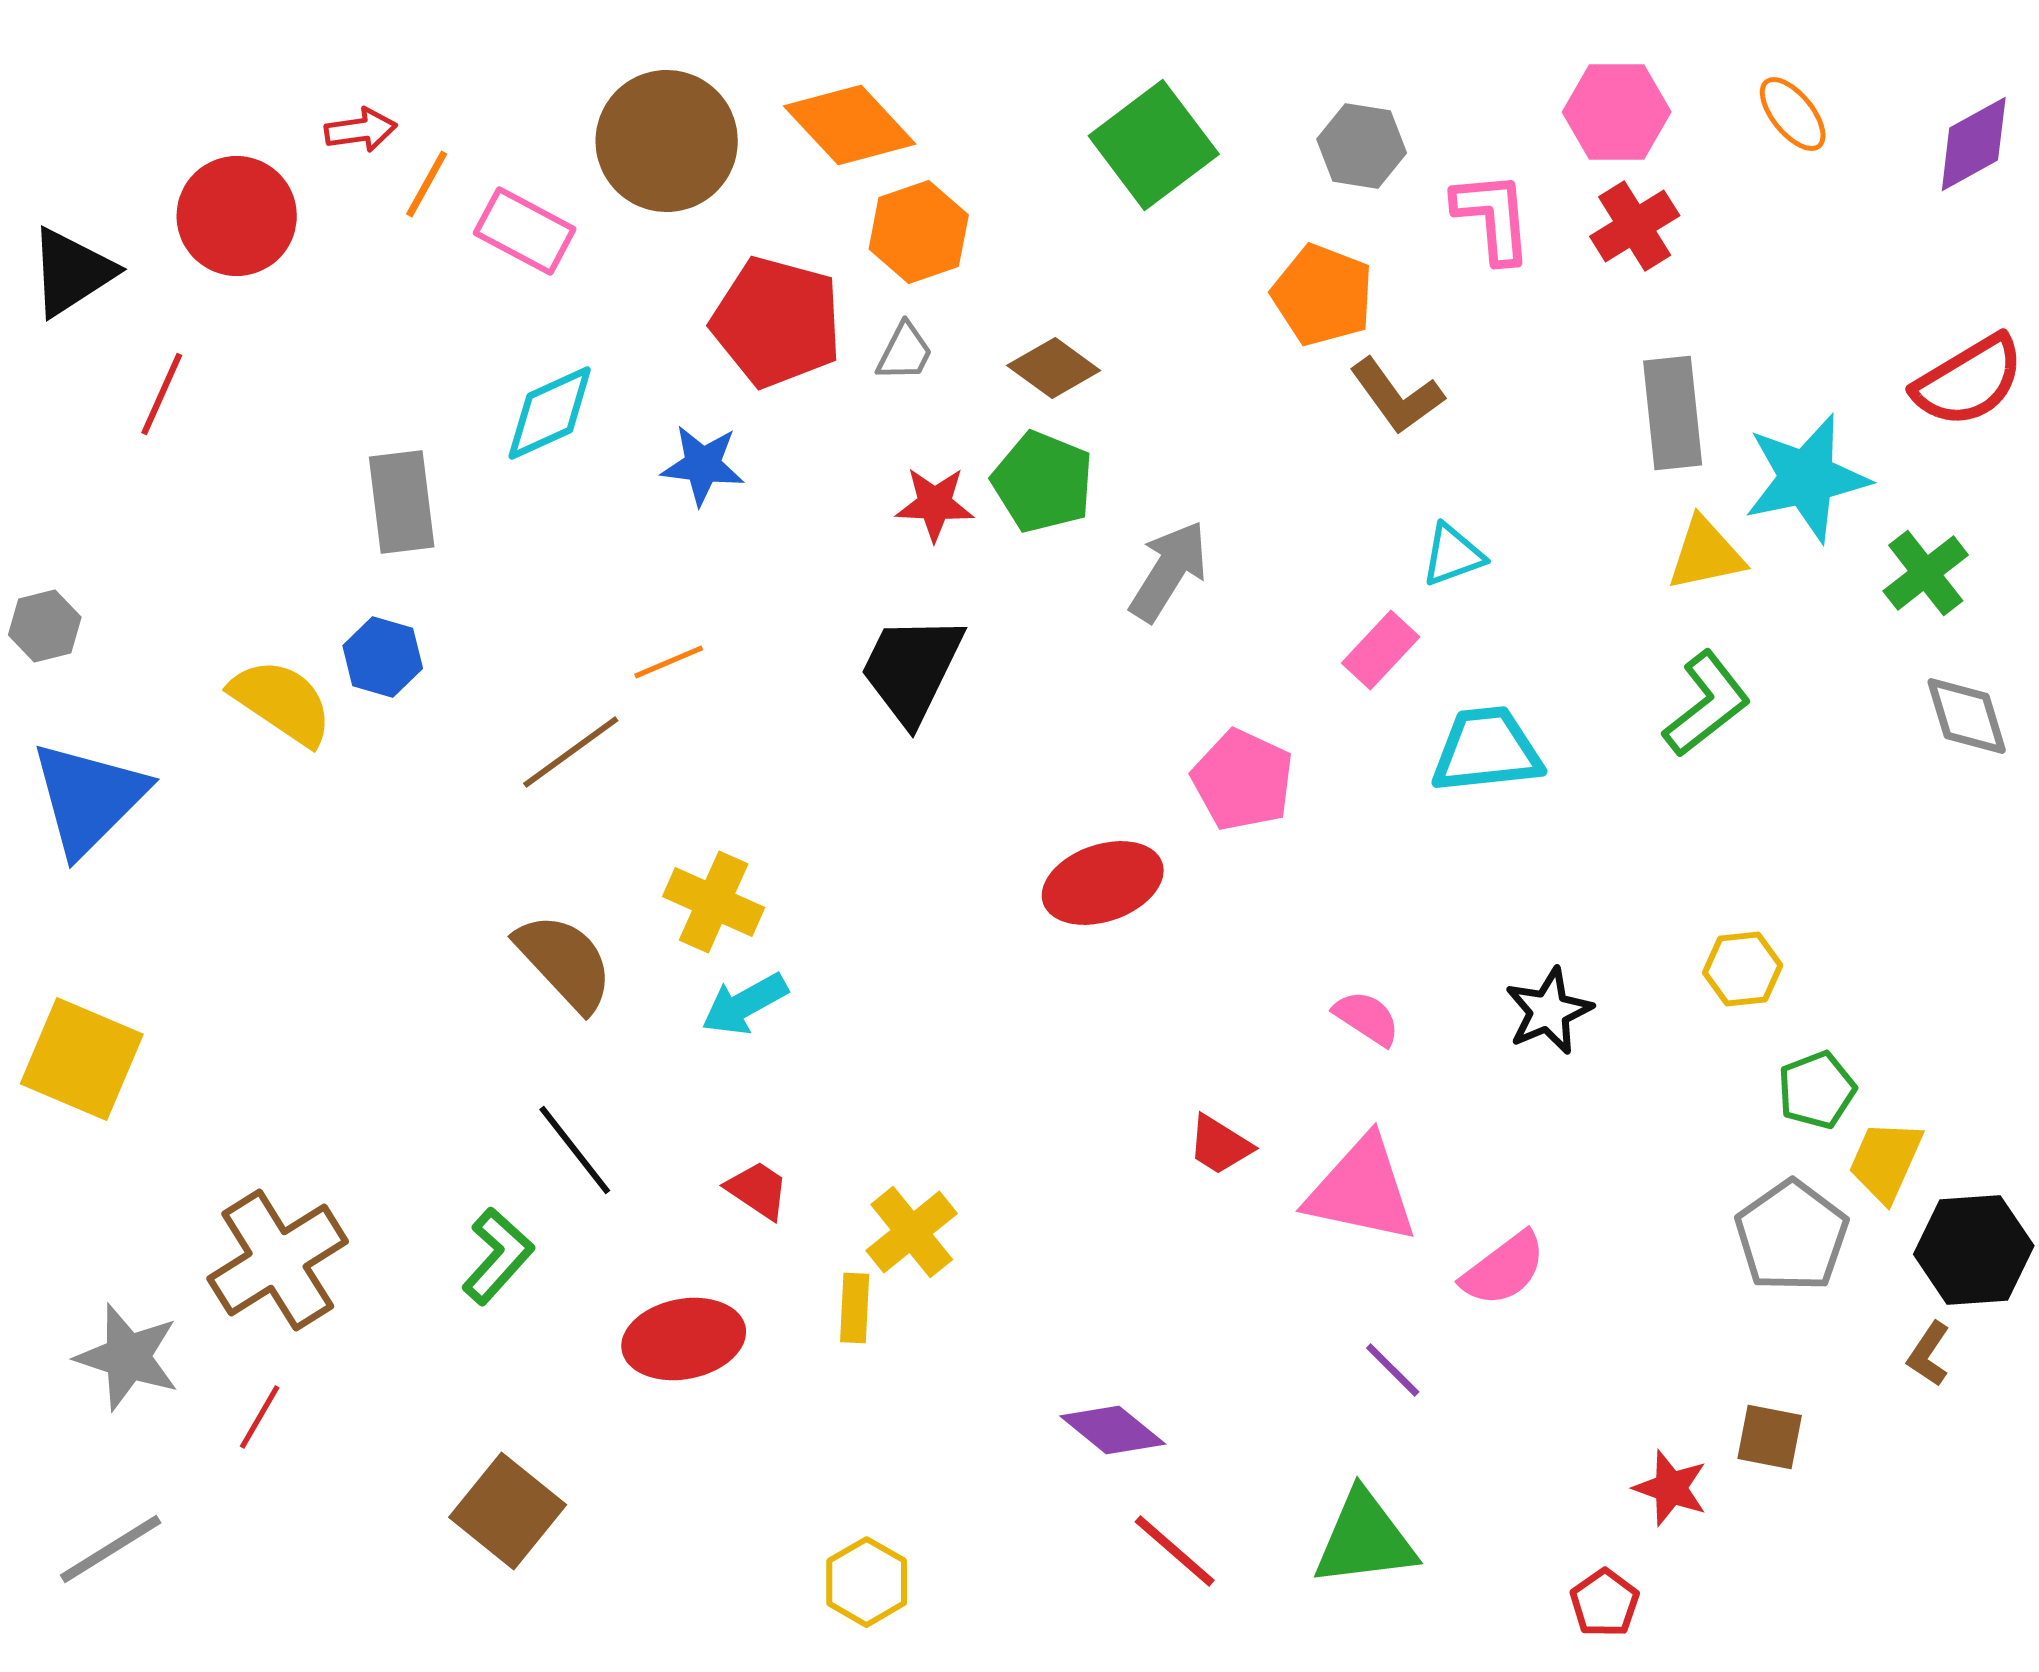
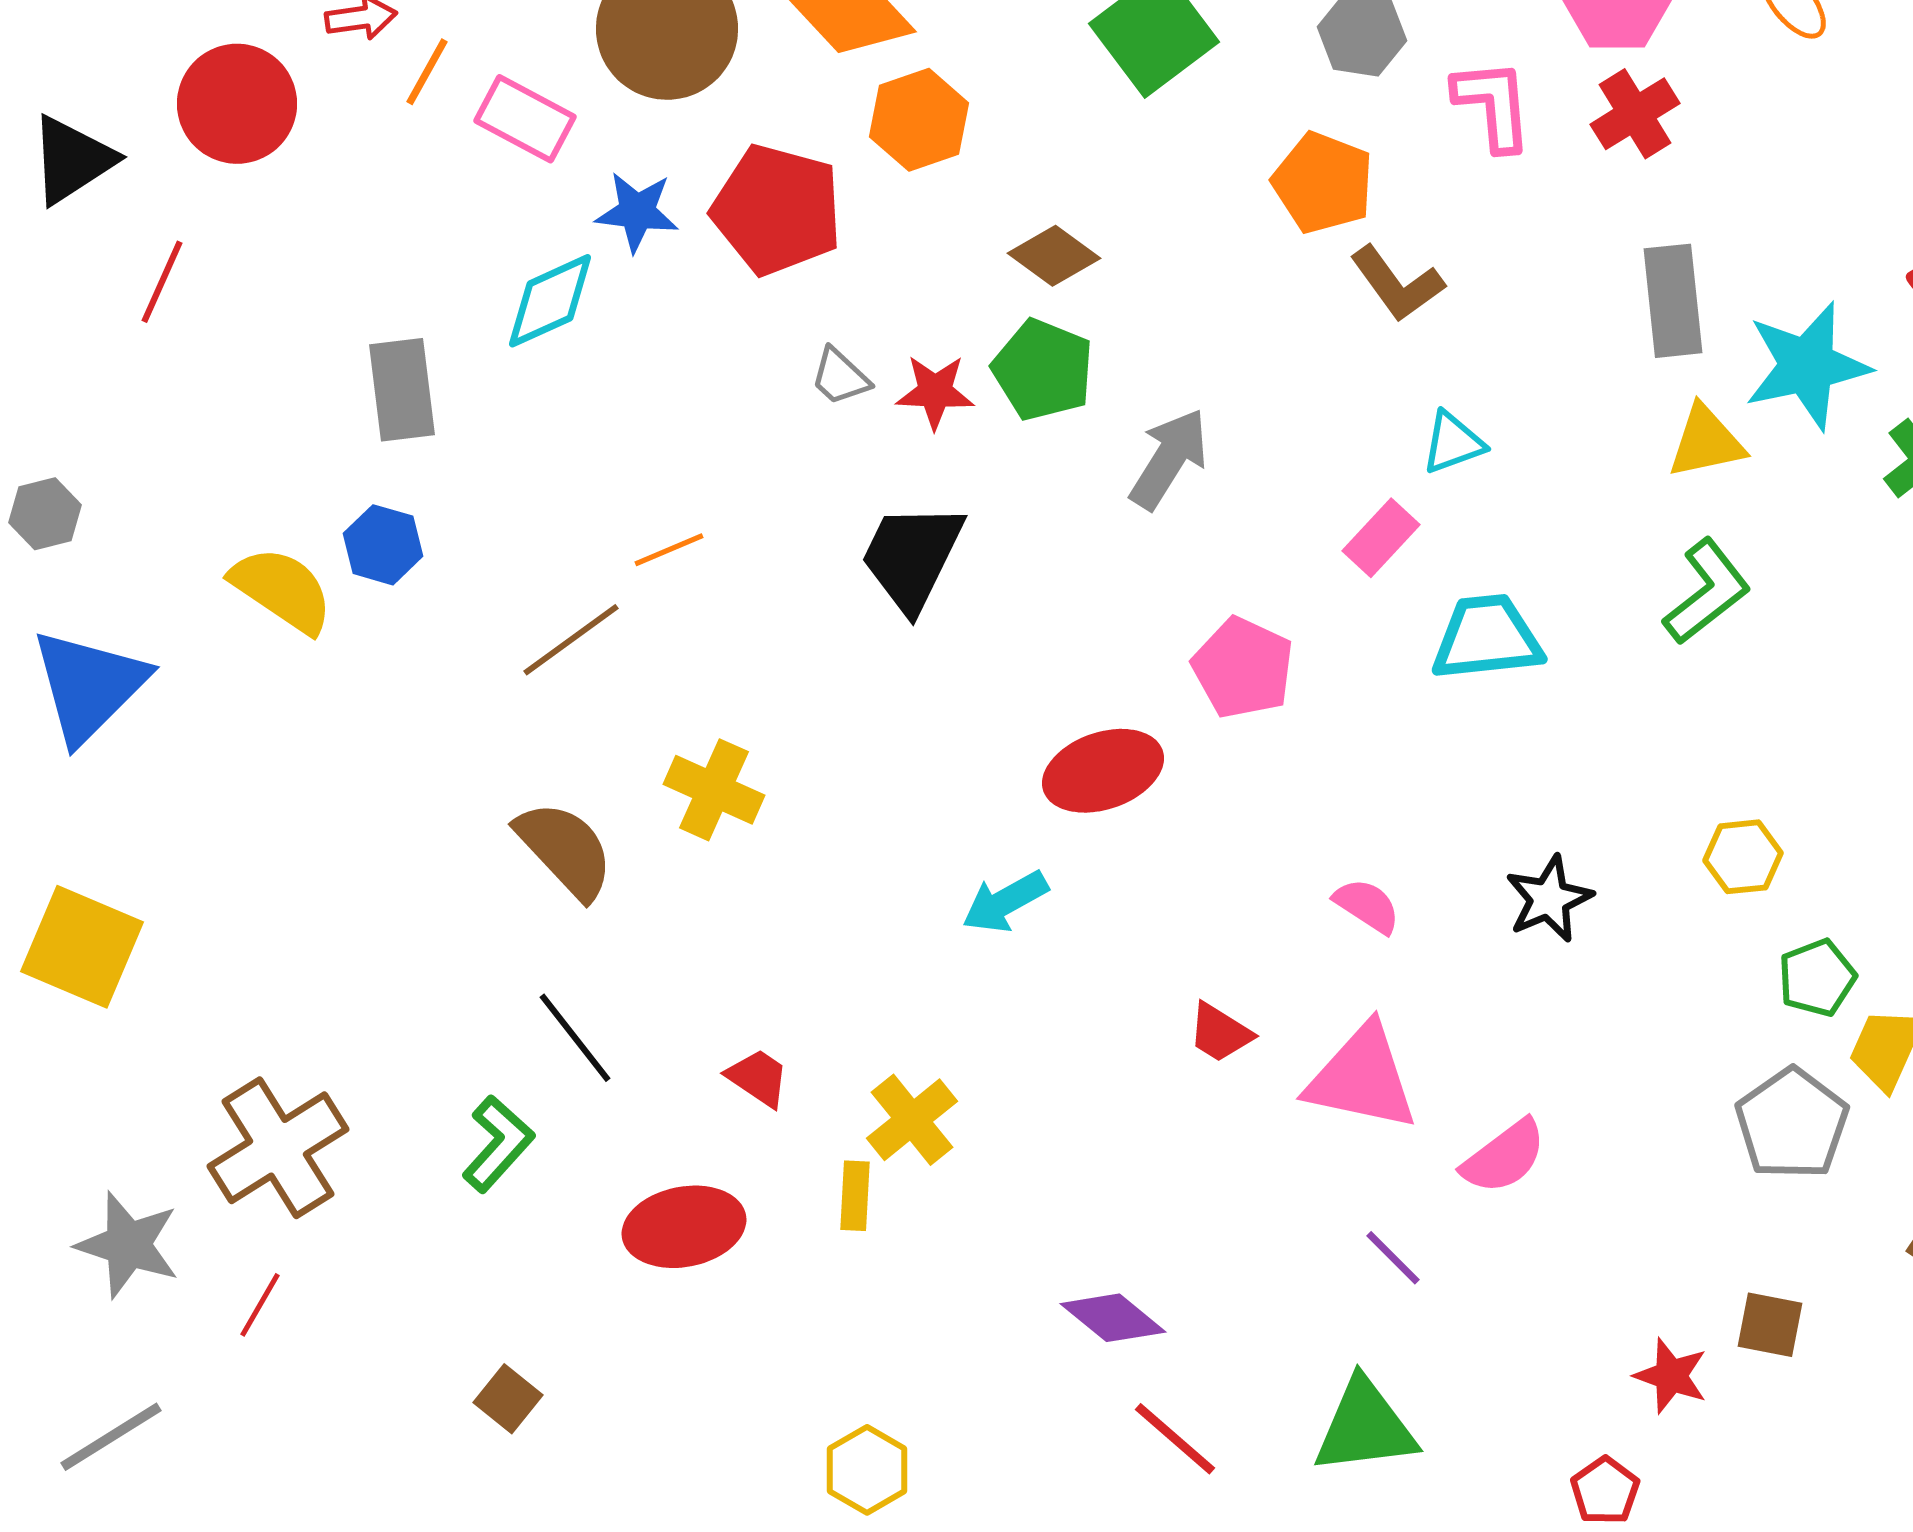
gray trapezoid: (905, 352) -> (840, 377), moved, turned 106
blue star: (703, 465) -> (637, 212), moved
cyan arrow: (745, 1004) -> (1005, 902), moved
brown square: (508, 1511) -> (508, 1399), size x0.6

